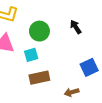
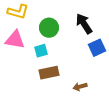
black arrow: (76, 27) -> (84, 24), size x1.5
blue square: (89, 67) -> (97, 48), moved

